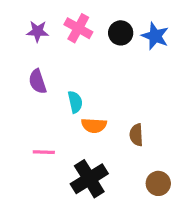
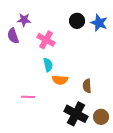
pink cross: (78, 28) -> (46, 40), moved
purple semicircle: (38, 82) -> (13, 36), moved
black cross: (89, 179) -> (76, 114), moved, turned -30

